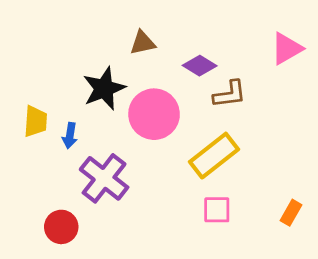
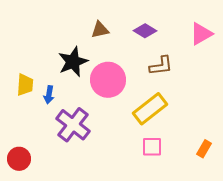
purple diamond: (200, 66) -> (145, 31), moved
red circle: (61, 227) -> (19, 159), moved

